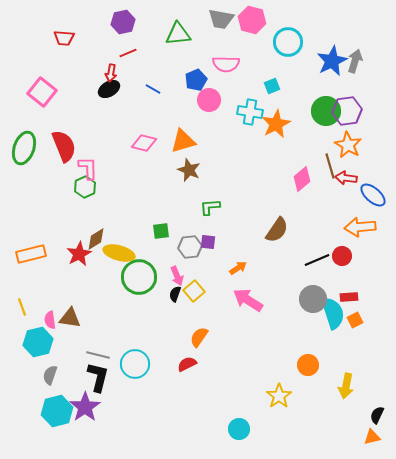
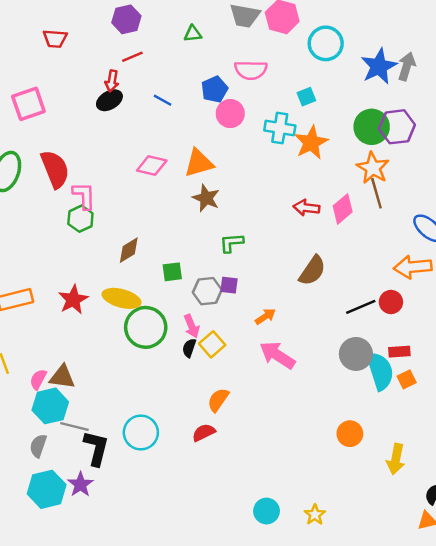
green triangle: (178, 34) -> (193, 34), size x0.6
pink square: (42, 92) -> (28, 104), turned 32
orange star: (348, 145) -> (373, 168), moved
red arrow: (346, 178) -> (306, 208), moved
brown diamond: (96, 239) -> (129, 250), moved
pink semicircle: (50, 320) -> (38, 379), turned 36
cyan hexagon: (38, 342) -> (50, 406), moved
gray line: (98, 355) -> (74, 426), moved
yellow star: (279, 396) -> (315, 515), moved, size x0.7
purple star: (85, 407) -> (80, 484), size x0.7

